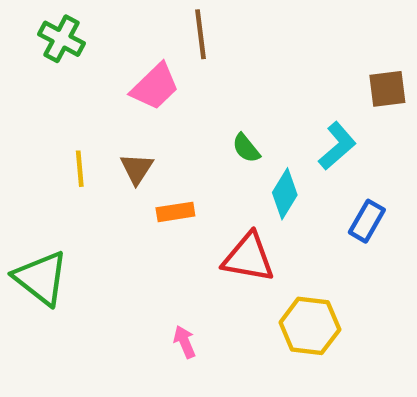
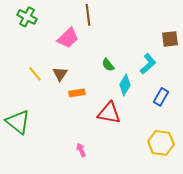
yellow line: (80, 169) -> (35, 74), turned -35
yellow hexagon: (310, 326) -> (161, 143), moved

